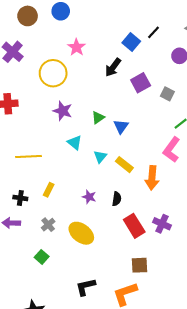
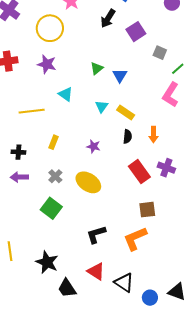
gray square: (167, 94) -> (160, 53), moved
purple star: (63, 111) -> (47, 64), moved
cyan triangle: (75, 142) -> (66, 94), moved
orange arrow: (152, 178) -> (154, 135), moved, size x0.7
black cross: (20, 198) -> (18, 152), moved
black semicircle: (117, 199) -> (127, 136), moved
green square: (42, 257) -> (51, 208), size x1.5

